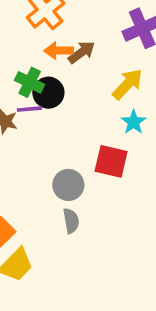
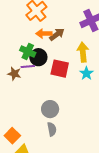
yellow arrow: (127, 84) -> (83, 52), turned -48
red square: (111, 161) -> (60, 69), moved

